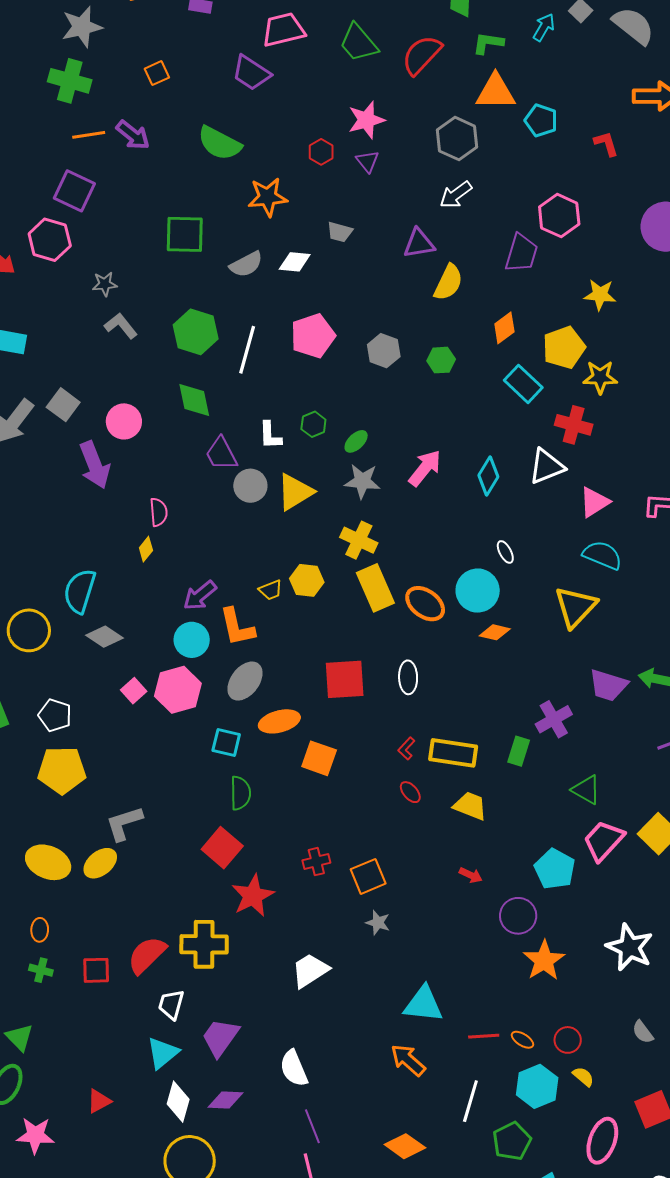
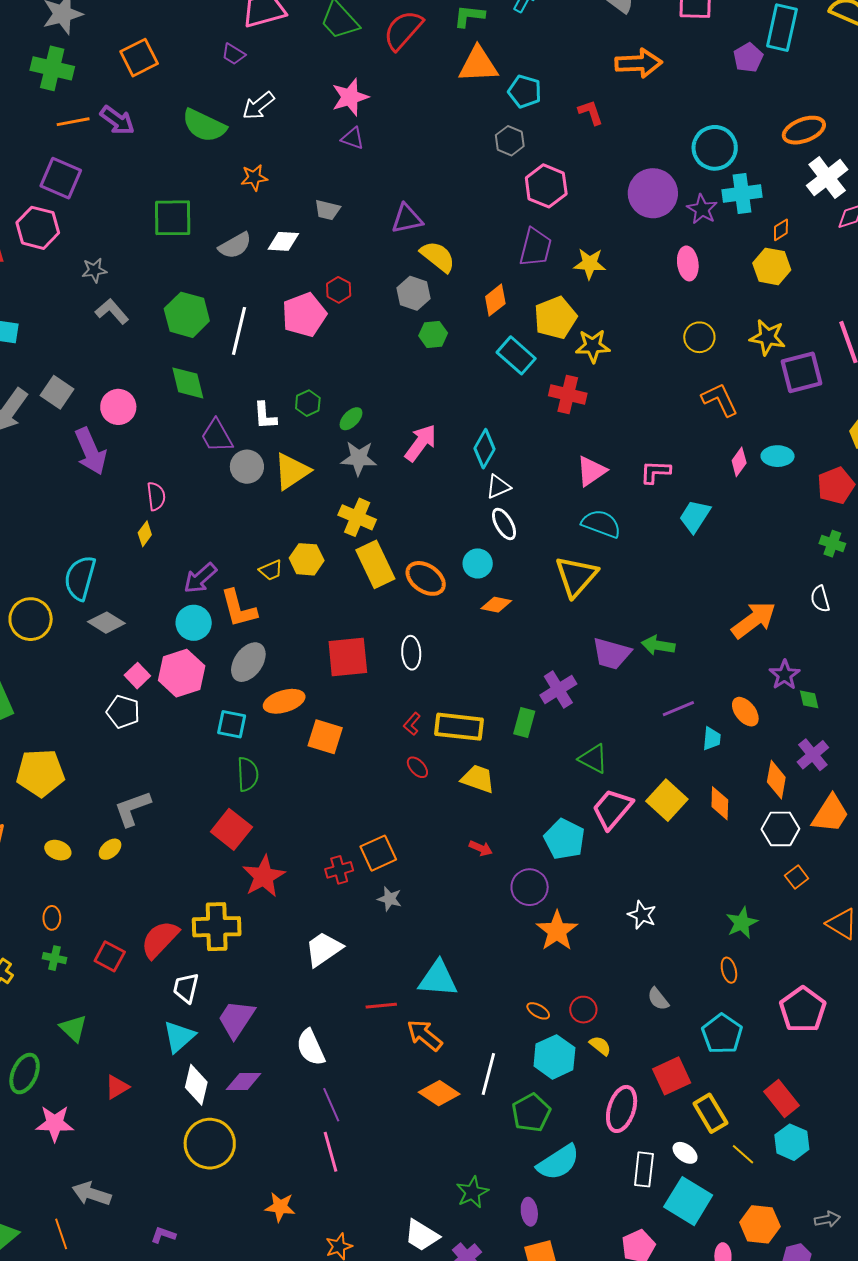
orange square: (157, 73) -> (139, 58), size x1.5
purple trapezoid: (251, 73) -> (233, 54), size x0.6
gray hexagon: (457, 139) -> (510, 141), moved, size x0.7
red hexagon: (321, 152) -> (339, 290), moved
purple triangle: (367, 161) -> (353, 138), turned -30
white arrow: (456, 195) -> (258, 106), moved
orange star: (268, 197) -> (254, 178), size x0.7
purple trapezoid: (521, 253) -> (535, 247), moved
yellow semicircle: (448, 282) -> (438, 257), turned -75
gray hexagon: (384, 351) -> (414, 293), moved
white triangle: (547, 466) -> (498, 487), moved, size x0.7
white ellipse: (505, 552) -> (504, 524), size x1.4
cyan circle: (478, 591) -> (478, 563), size x0.7
white pentagon: (55, 715) -> (123, 712), moved
yellow pentagon: (62, 770) -> (40, 773), moved
yellow ellipse: (48, 862) -> (58, 850), size x0.6
red cross: (316, 862) -> (339, 870), moved
yellow ellipse: (100, 863) -> (110, 849), size x0.7
white star: (630, 947) -> (642, 915), size x0.6
red square: (96, 970) -> (110, 956), turned 32
red line: (484, 1036) -> (381, 1006), moved
green triangle: (19, 1037) -> (73, 1028), moved
orange diamond: (405, 1146) -> (439, 1093), moved

